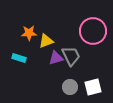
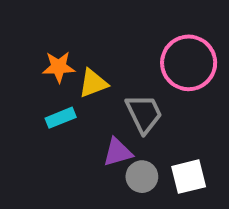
cyan rectangle: (19, 58) -> (61, 118), moved, turned -40
purple triangle: (56, 58) -> (118, 152), moved

